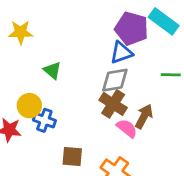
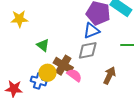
brown cross: (113, 104) -> (63, 65), moved
yellow circle: (29, 106) -> (47, 73), moved
pink semicircle: (127, 128) -> (74, 75), moved

